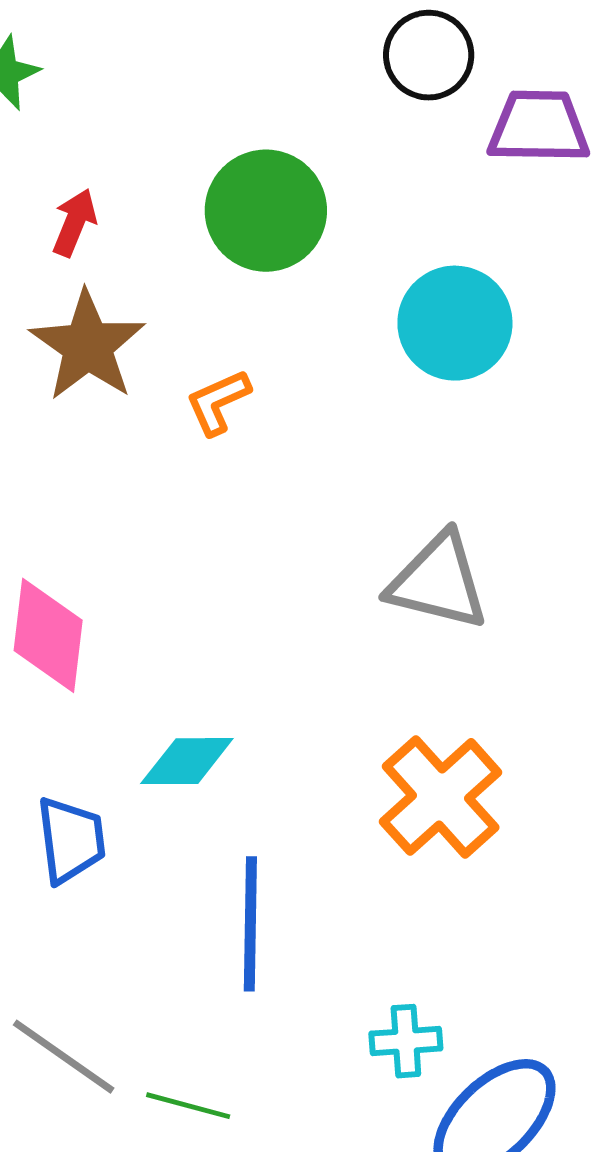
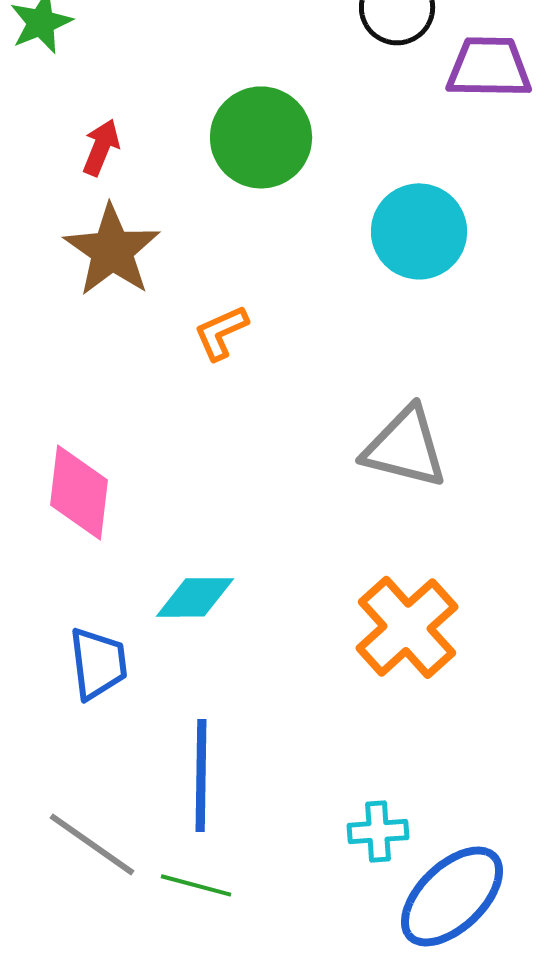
orange L-shape: (218, 402) -> (221, 332), moved
blue line: (250, 924) -> (201, 775), moved

